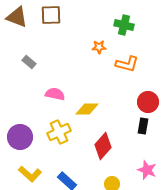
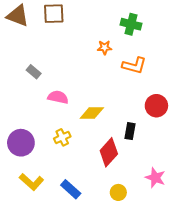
gray rectangle: (29, 62) -> (34, 72), moved
black rectangle: (143, 126) -> (130, 131), moved
yellow cross: (59, 132) -> (62, 137), size x0.7

